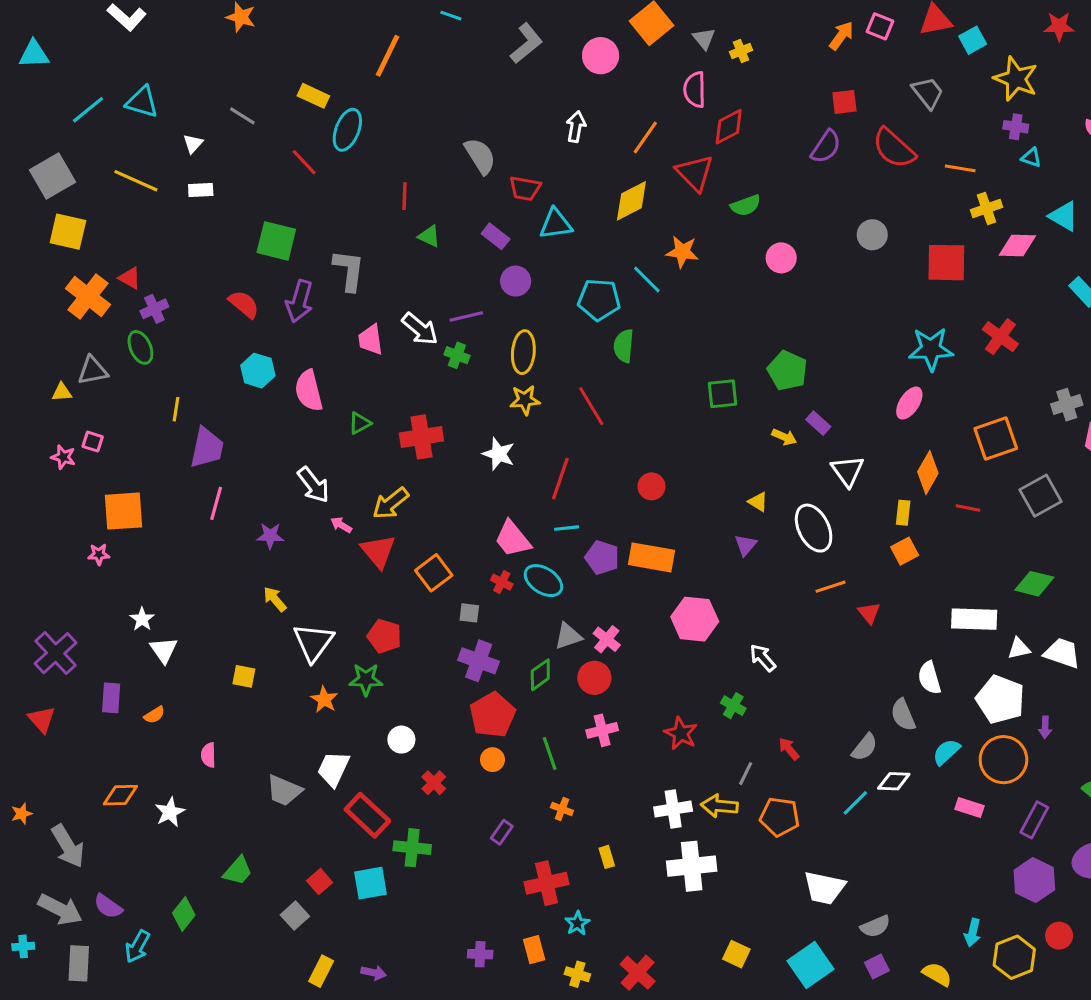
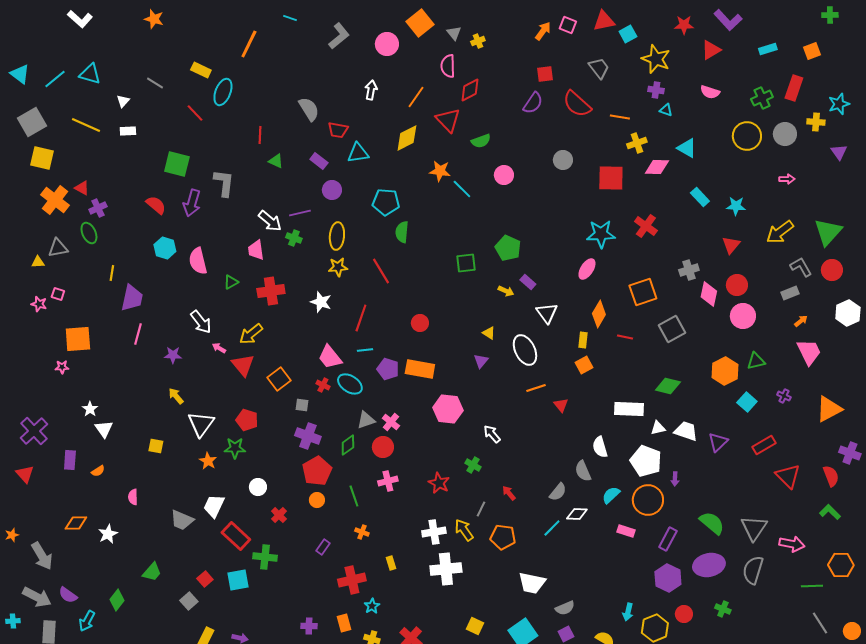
cyan triangle: (34, 54) -> (20, 74), moved, turned 40
cyan line: (647, 280) -> (462, 189), moved
pink trapezoid: (371, 340) -> (256, 250), moved
yellow arrow: (719, 806) -> (464, 530), turned 50

